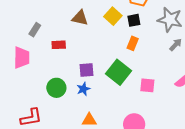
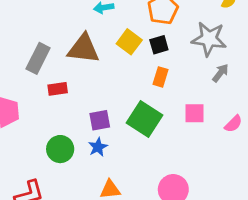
brown triangle: (80, 18) -> (83, 49), size x1.4
gray rectangle: (35, 30) -> (38, 58), moved, size x1.5
pink square: (147, 85) -> (195, 113), moved

